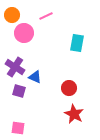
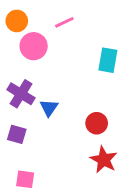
blue triangle: (35, 77) -> (49, 108), turned 40
purple square: (19, 91) -> (17, 134), moved

